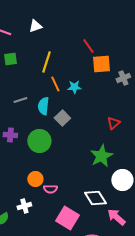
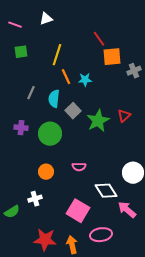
gray line: (20, 100) -> (31, 93), turned -48
green star: (101, 156) -> (98, 121), moved
pink semicircle: (50, 189) -> (79, 167), moved

